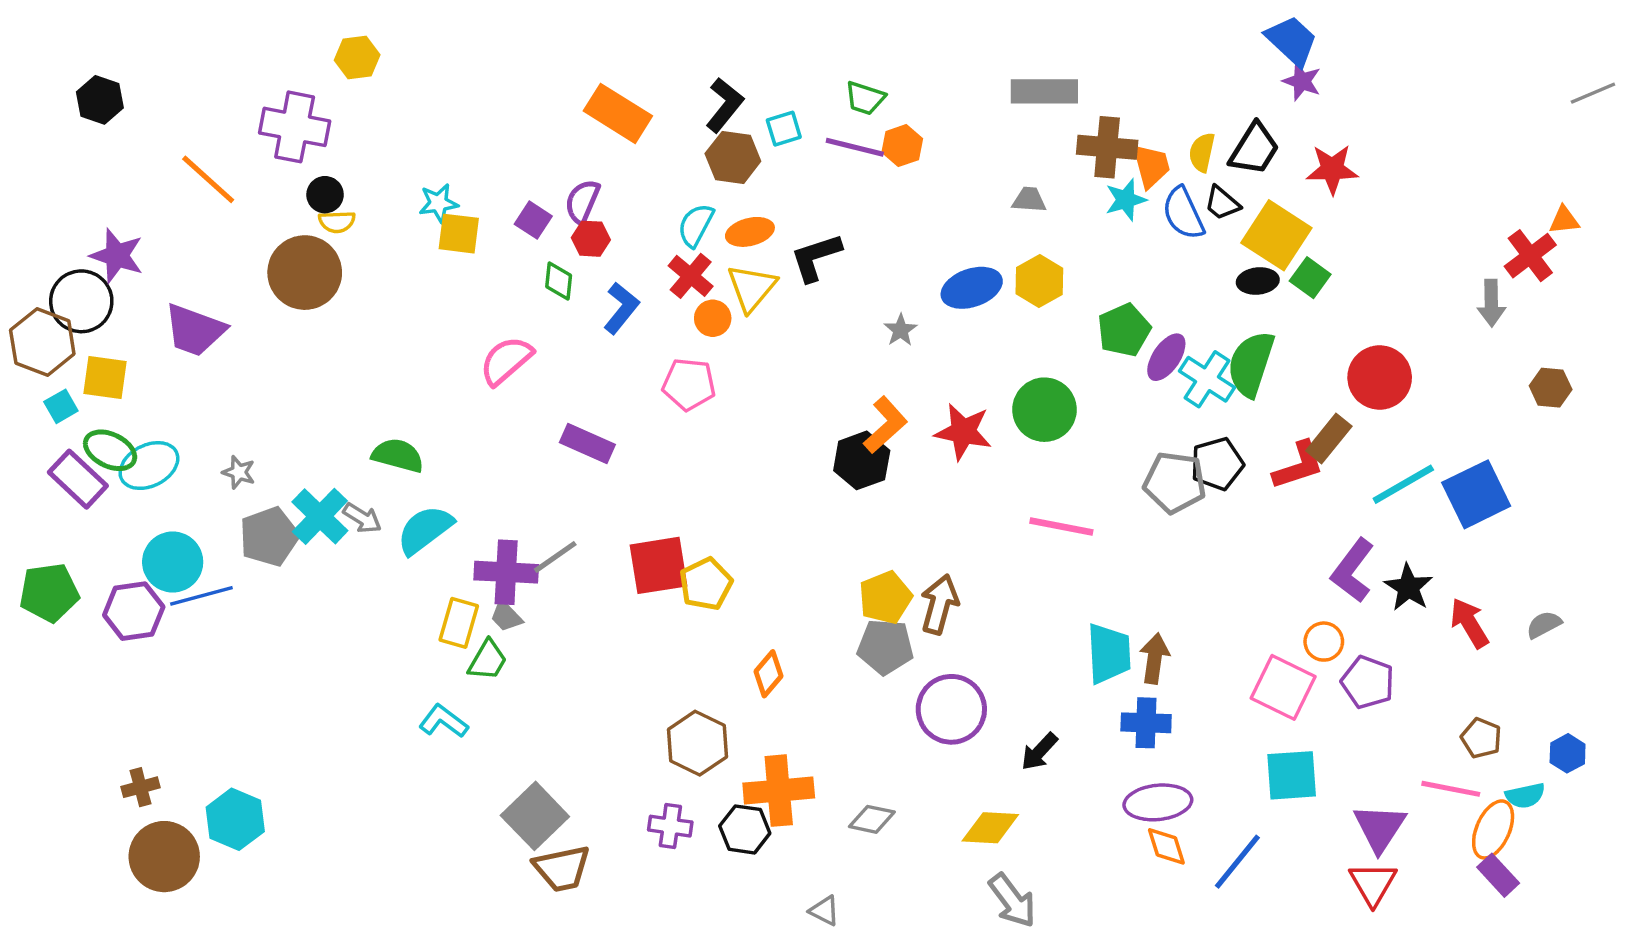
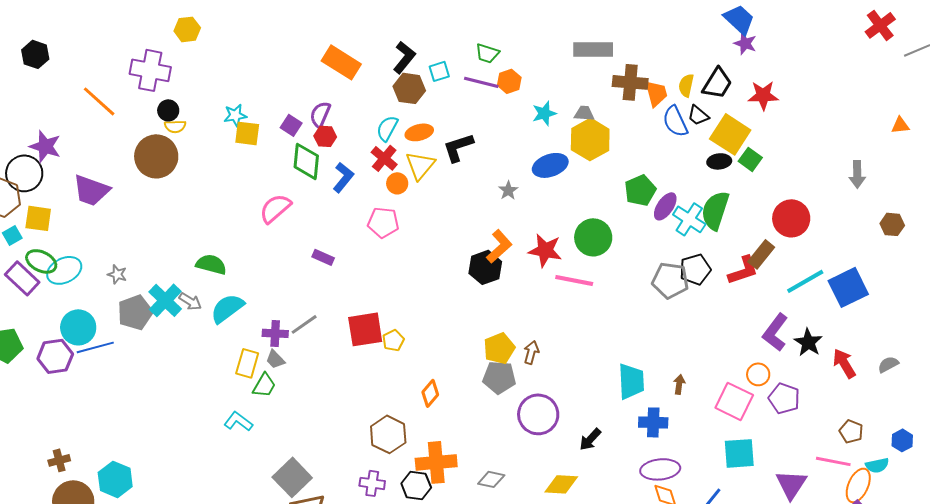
cyan star: (1126, 200) -> (544, 113), moved
red cross: (1530, 256) -> (880, 25), moved
green diamond: (559, 281) -> (306, 161), size x1.6
yellow hexagon: (1039, 281) -> (590, 139), moved, size x1.4
purple rectangle: (587, 444) -> (323, 257), size x0.7
pink line: (1061, 526) -> (574, 280), moved
purple cross: (506, 572) -> (275, 333), size x0.7
yellow pentagon: (706, 584) -> (393, 340), size x0.7
brown arrow: (940, 604) -> (531, 352), size x0.7
brown arrow: (1154, 659) -> (679, 384), moved, size x0.7

